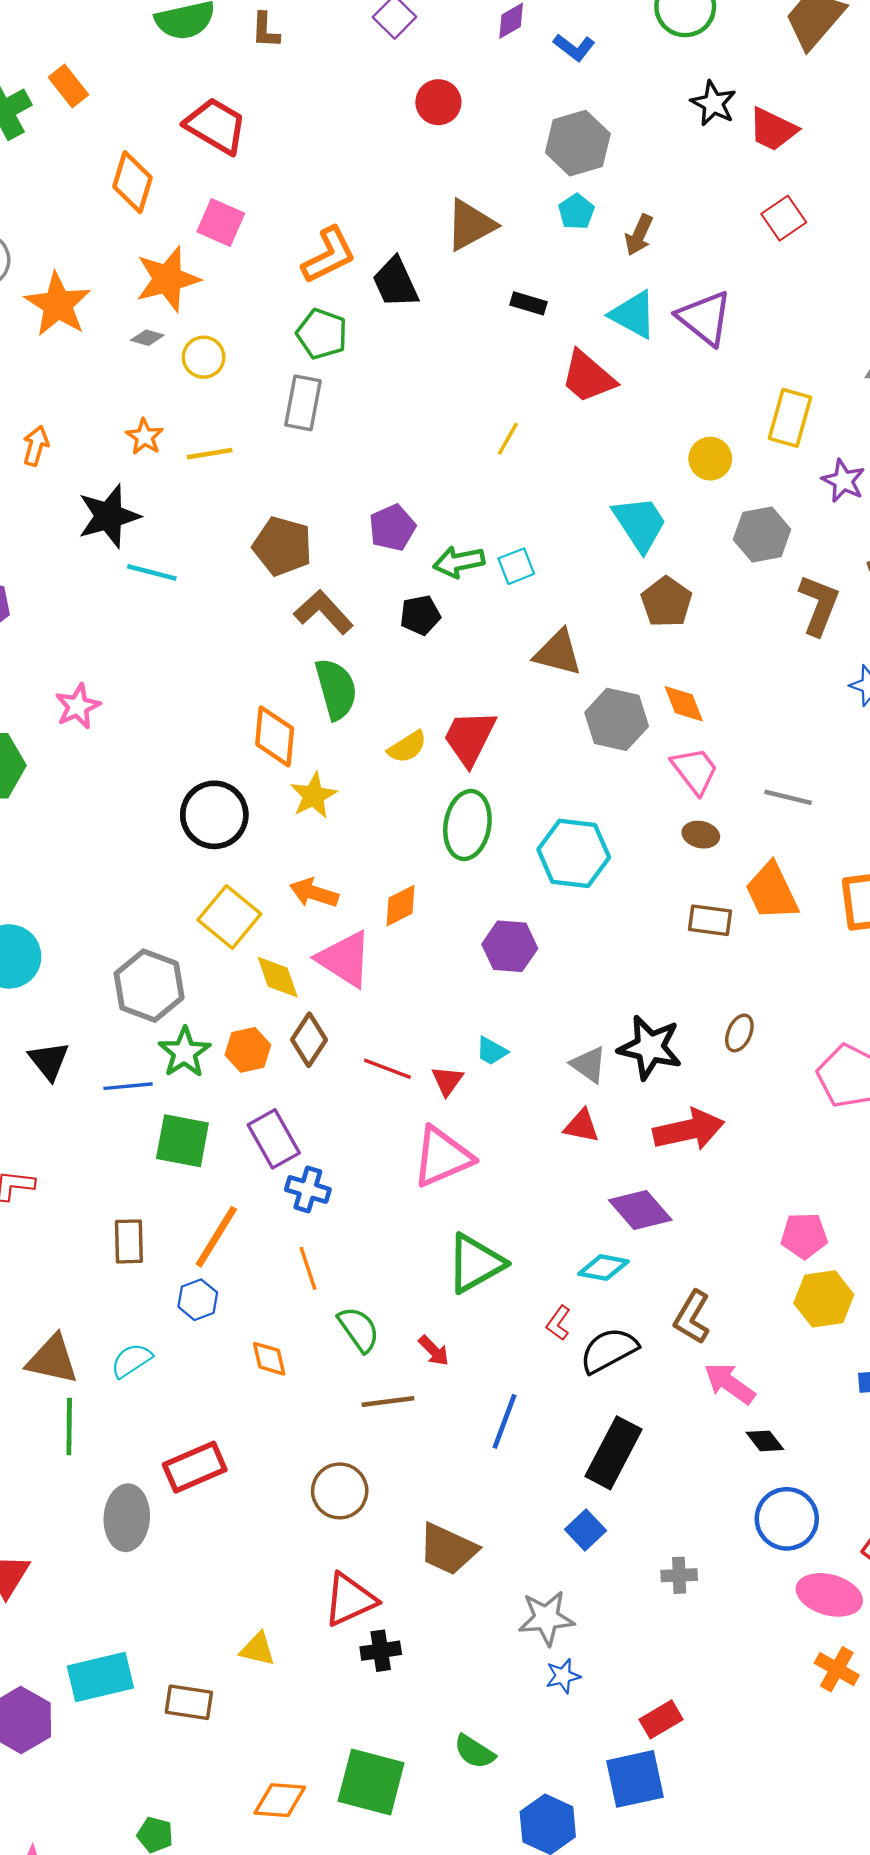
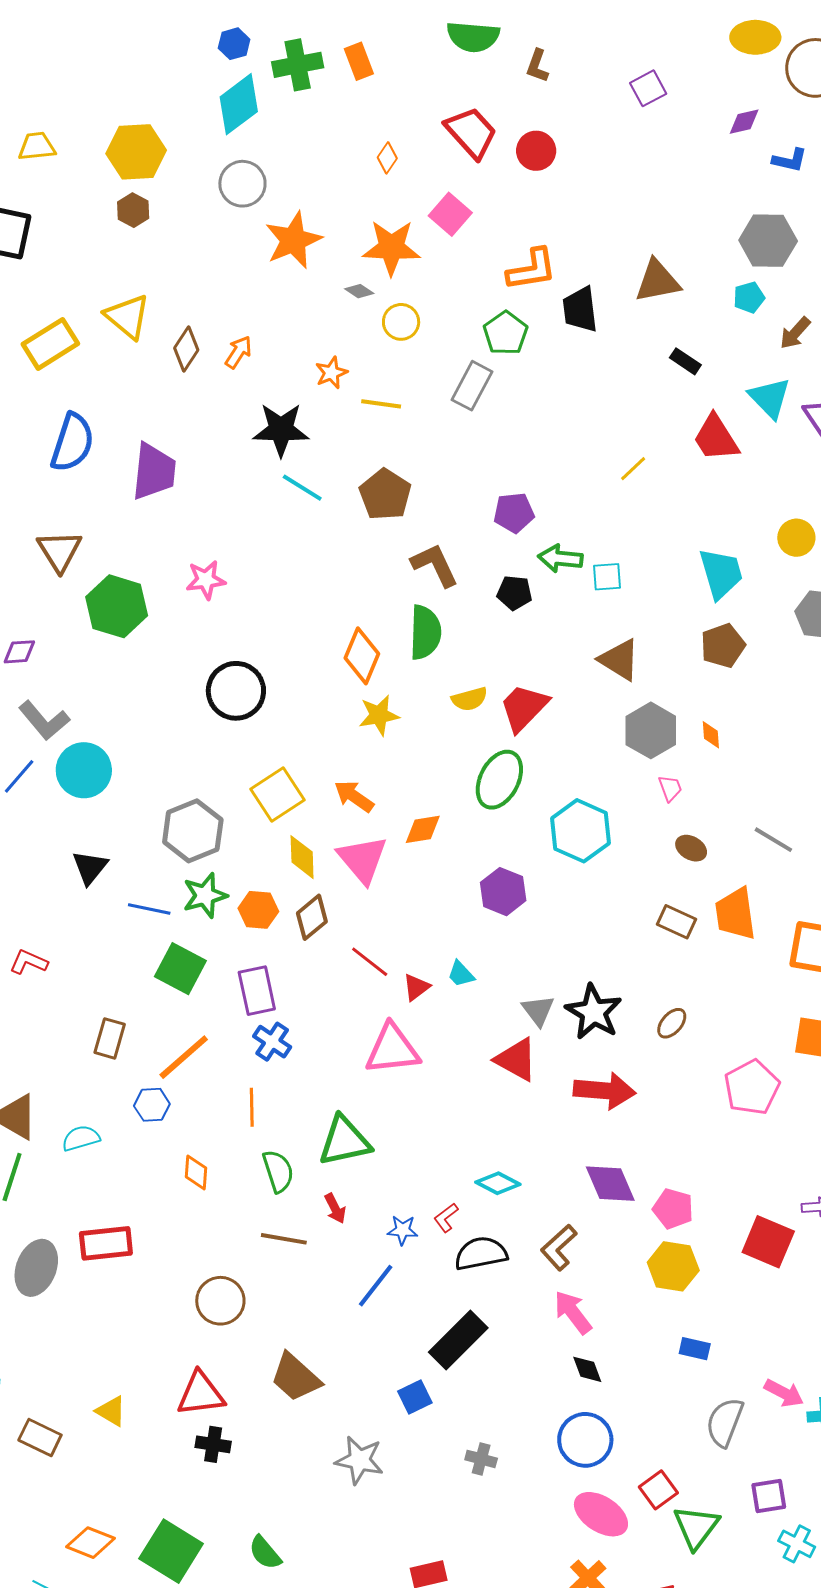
blue L-shape: (574, 47) -> (790, 160), turned -42
red circle: (438, 102) -> (536, 151), moved
orange diamond: (132, 182) -> (387, 158), size x0.6
brown pentagon: (282, 546) -> (385, 495), moved
orange diamond: (684, 704) -> (711, 735), size x0.7
pink trapezoid: (695, 771) -> (670, 788), moved, size x0.6
black circle: (214, 815) -> (236, 691), moved
red triangle: (581, 1126) -> (516, 1060), size x1.4
purple diamond: (640, 1210) -> (610, 1184), moved
green triangle: (475, 1263) -> (345, 1141), moved
blue star: (563, 1676) -> (403, 1230), moved

